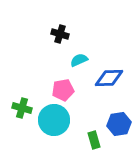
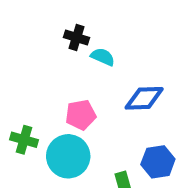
cyan semicircle: (79, 60) -> (103, 57), moved, turned 48

